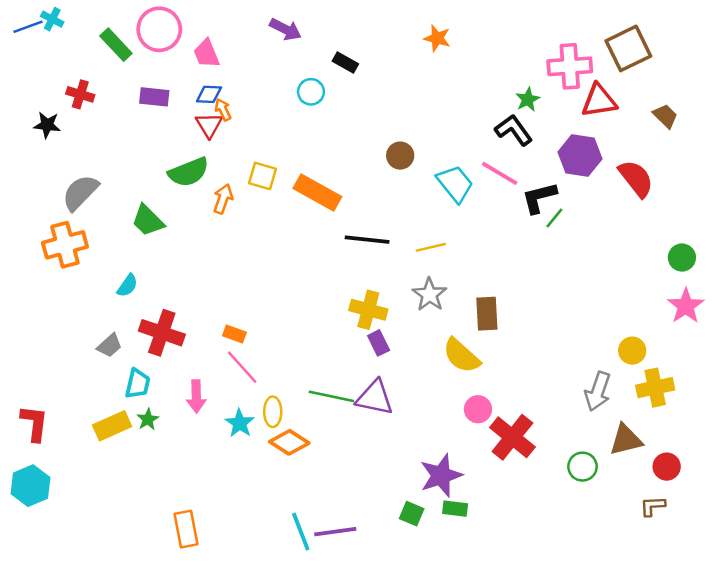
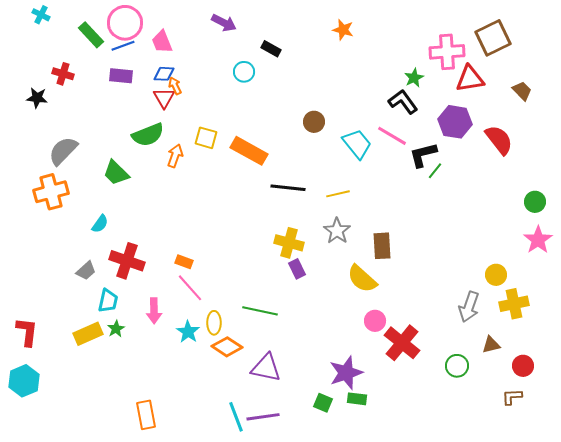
blue line: (28, 27) -> (123, 46), moved
purple triangle: (375, 398) -> (266, 368), moved
brown triangle: (626, 440) -> (491, 345), size x0.7

